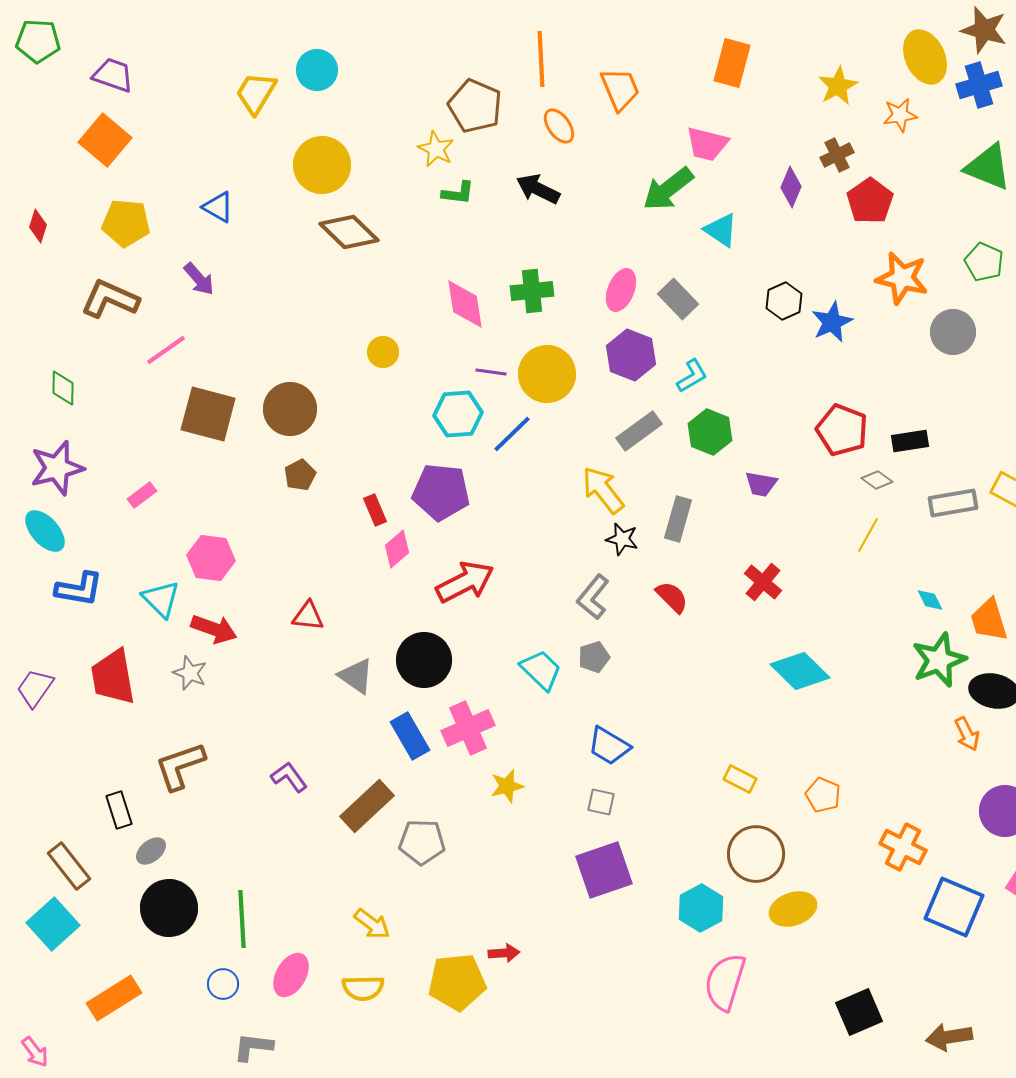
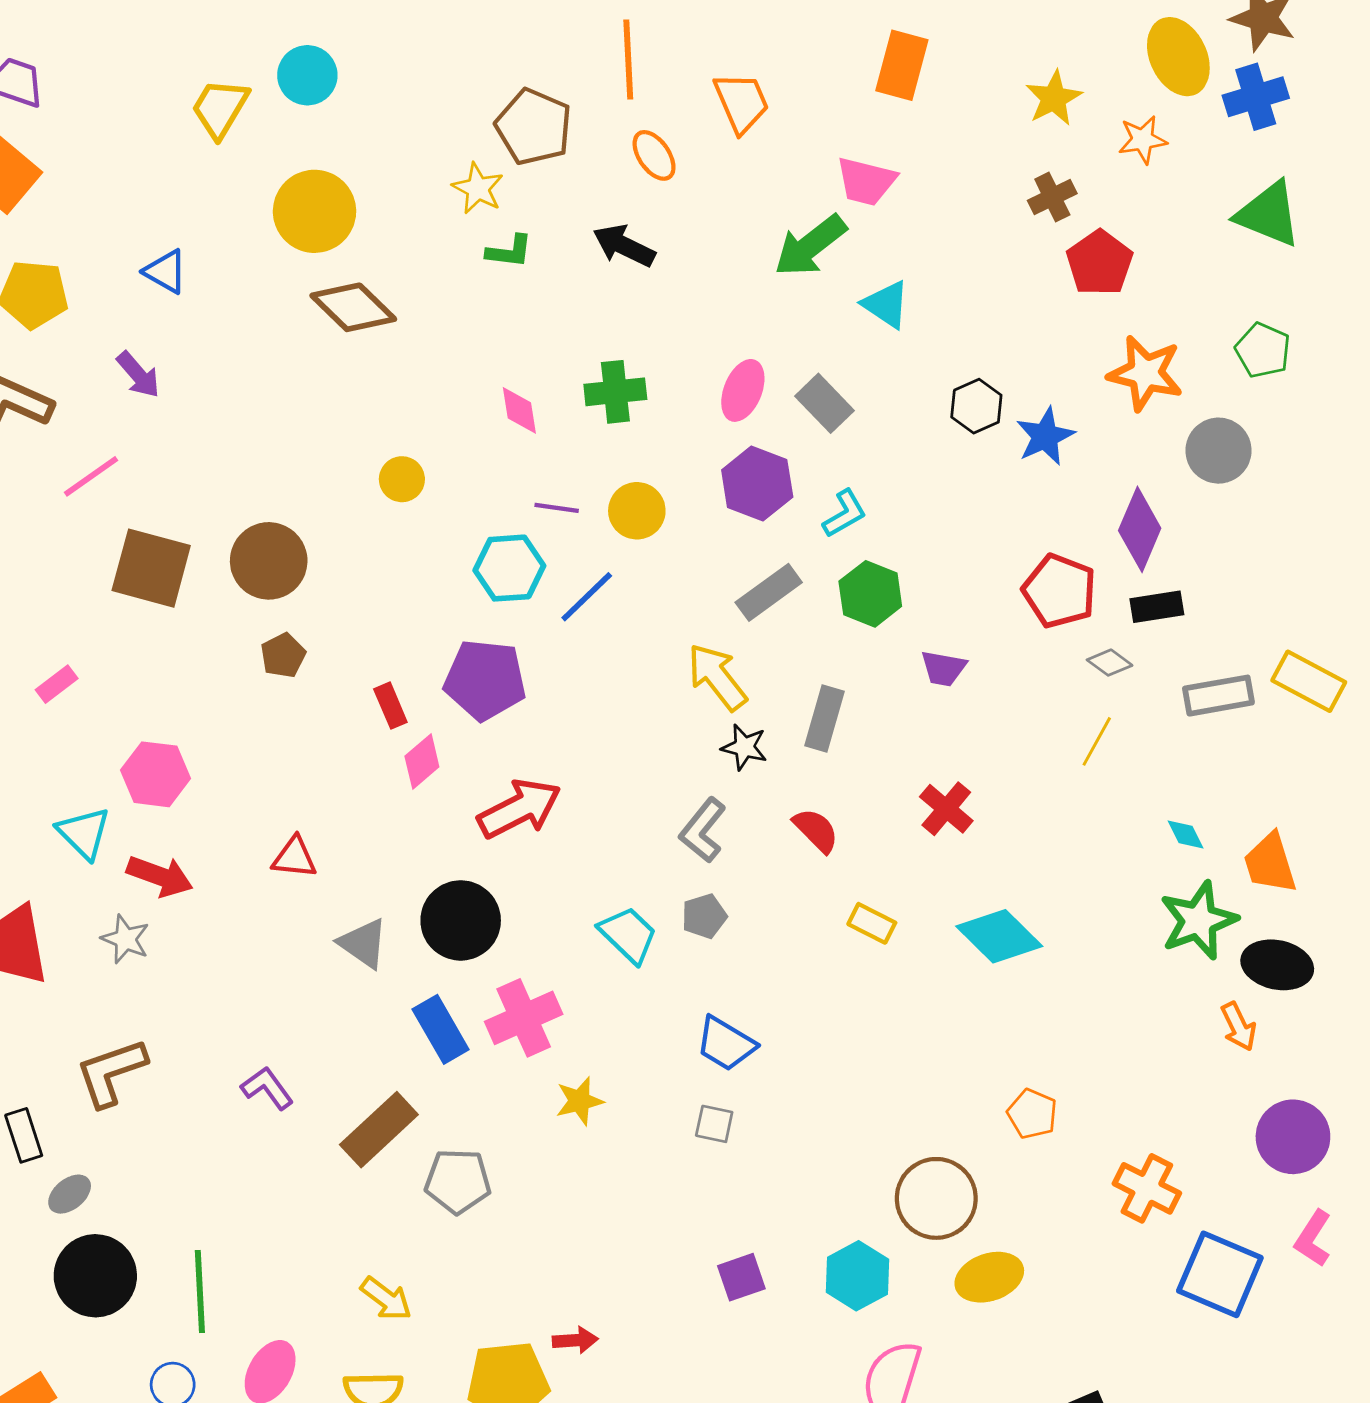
purple diamond: (791, 187) -> (1140, 529), moved, size x1.4
pink diamond: (465, 304) -> (519, 410), size x0.7
yellow circle: (547, 374) -> (637, 511), size x0.7
yellow rectangle: (740, 779) -> (872, 923), moved
purple square: (604, 870) -> (741, 1277), moved, size x0.6

